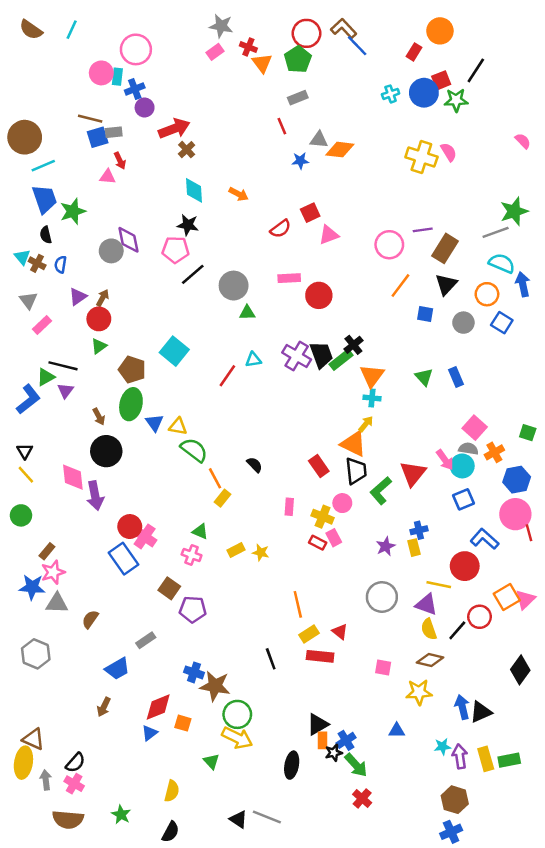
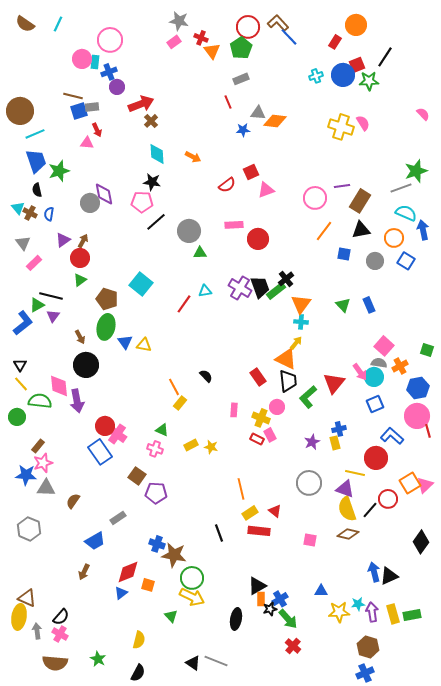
black triangle: (446, 284) -> (361, 230), turned 36
green semicircle: (194, 450) -> (40, 401), moved, turned -30
yellow semicircle: (429, 629) -> (347, 509), size x1.4
yellow star: (419, 692) -> (339, 612), moved

